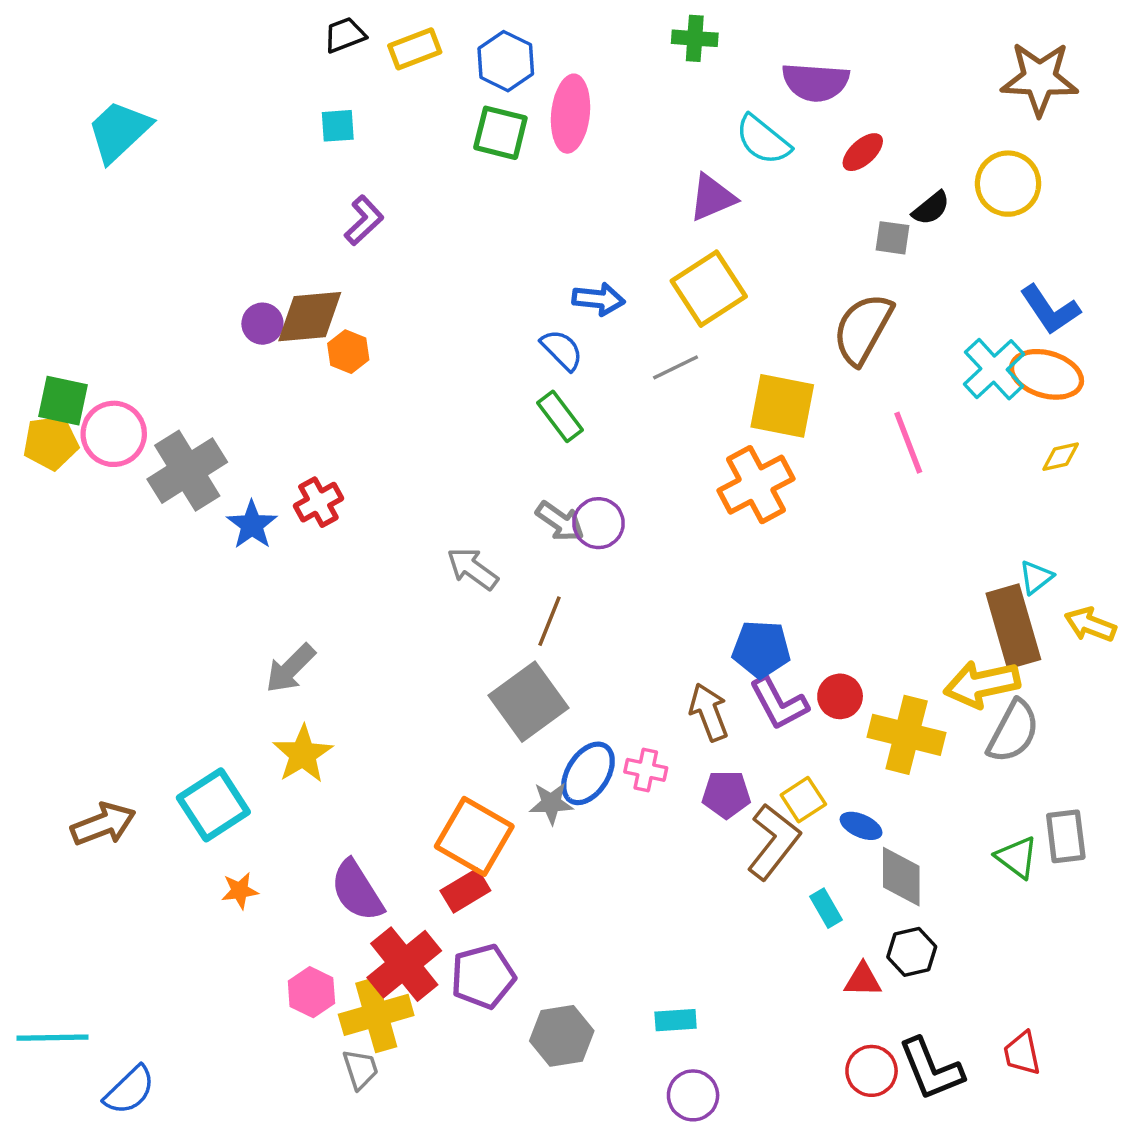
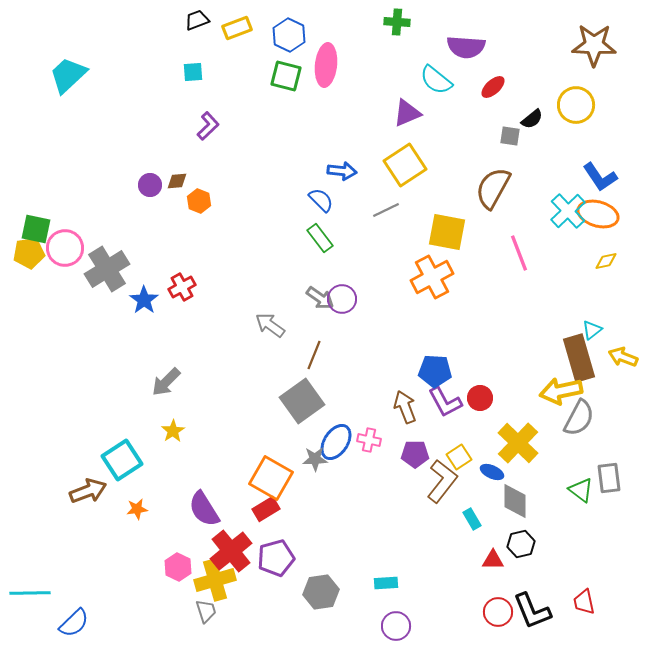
brown diamond: (310, 317) -> (177, 181), size x0.5
yellow cross: (907, 735) -> (518, 443), moved, turned 30
yellow star: (303, 754) -> (173, 431), size x0.7
brown arrow: (103, 824) -> (88, 491), moved

